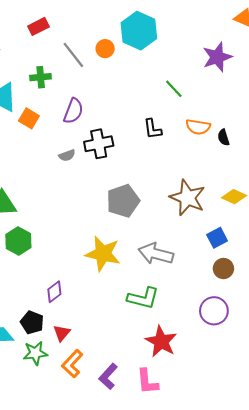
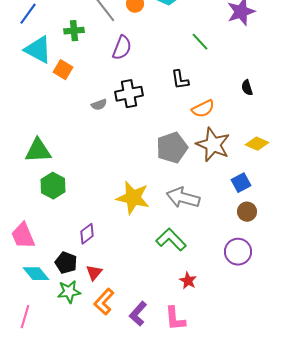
purple semicircle: (73, 111) -> (122, 48), moved
orange semicircle: (198, 127) -> (203, 109), moved, turned -35
gray pentagon: (123, 201) -> (172, 148), moved
green L-shape: (143, 298) -> (171, 240), turned -148
red star: (161, 341) -> (188, 281), size x0.6

